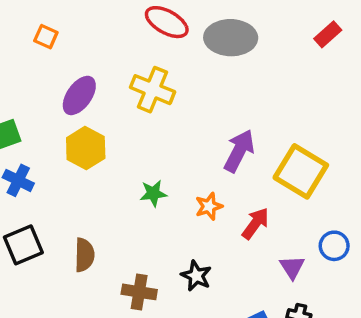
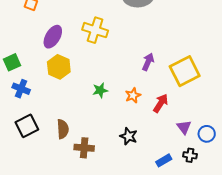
purple arrow: (239, 151) -> (148, 62), size x0.7
yellow square: (301, 171) -> (185, 71), turned 36
blue circle: (334, 246) -> (207, 134), moved
brown cross: (139, 292) -> (84, 148), moved

